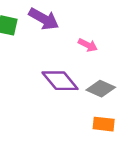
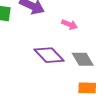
gray diamond: (101, 89) -> (83, 59), turned 40

